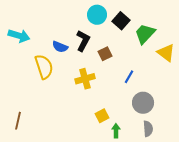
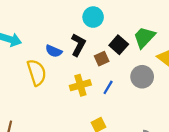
black square: (121, 21) -> (119, 45), moved
blue line: (129, 77) -> (108, 87), moved
gray circle: (143, 103) -> (142, 77), moved

